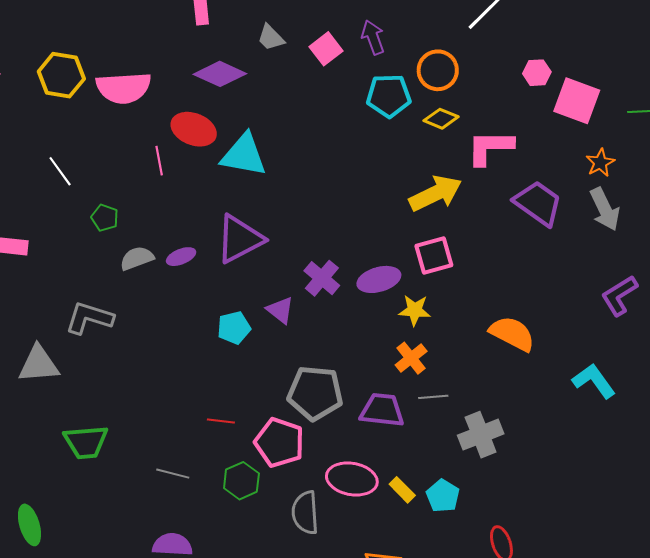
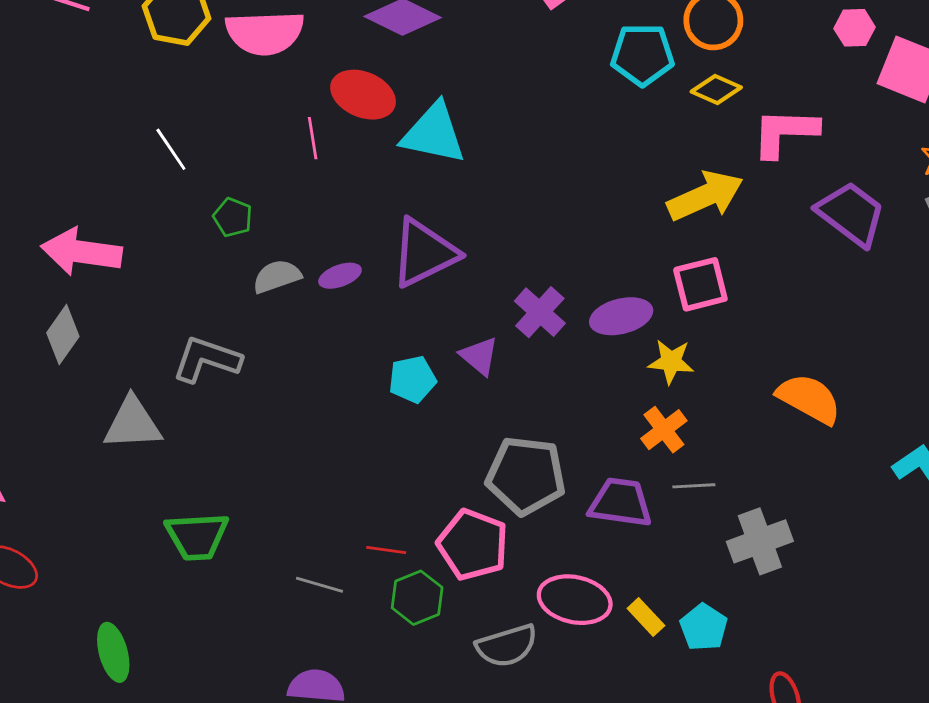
red line: (221, 421) -> (386, 550), moved
gray semicircle: (305, 513) -> (507, 646), turned -105

